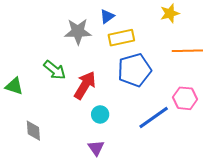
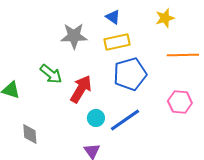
blue triangle: (107, 16) -> (113, 17), moved, turned -49
blue line: (154, 117) -> (125, 120), moved

